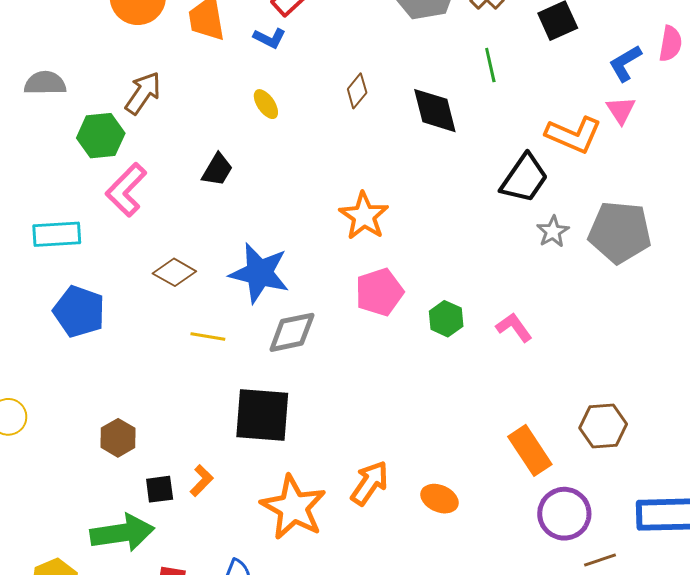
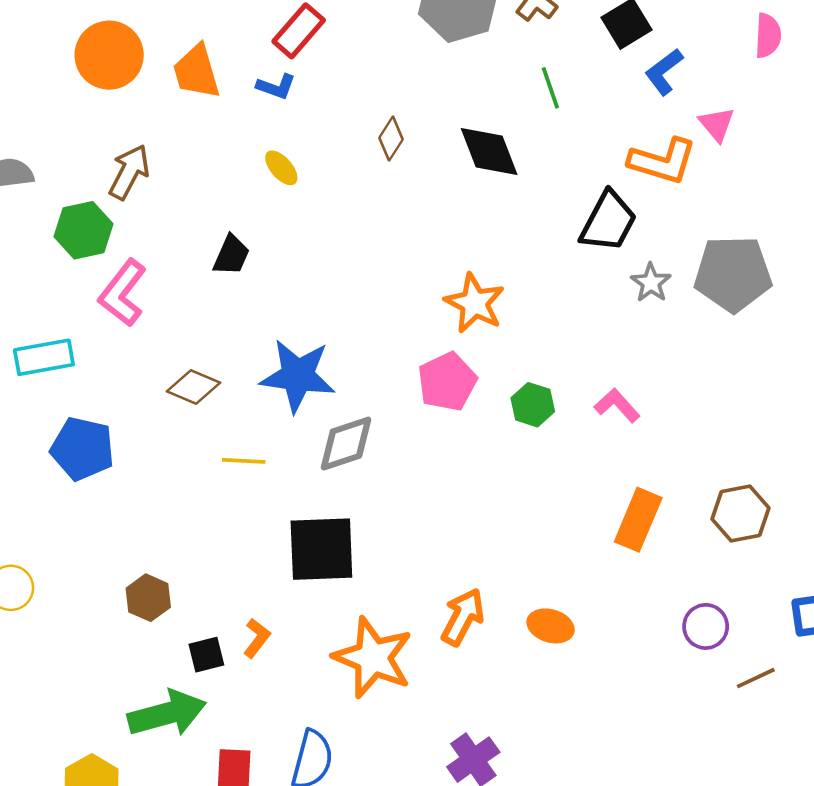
blue L-shape: (625, 63) -> (664, 72), moved
orange star: (364, 216) -> (475, 303), moved
orange rectangle: (530, 450) -> (638, 520), moved, turned 63
purple circle: (564, 514) -> (706, 626), size x0.7

